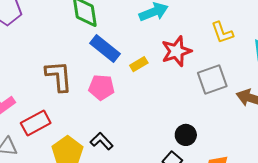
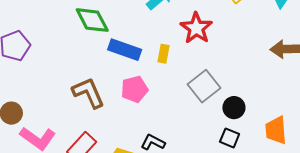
yellow rectangle: (139, 64) -> (164, 54), turned -30
gray square: (212, 80) -> (204, 86), moved

